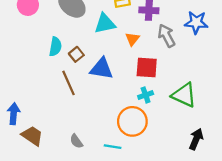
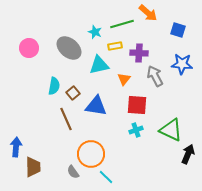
orange circle: (132, 121) -> (91, 154), moved
brown trapezoid: (32, 136) -> (33, 167), turned 55
black arrow: (196, 139) -> (188, 154), moved
cyan line: (113, 147) -> (106, 177), turned 35

